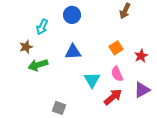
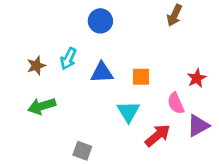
cyan arrow: (42, 27) -> (68, 59), moved
orange square: (116, 48) -> (141, 77), moved, turned 32
green arrow: (38, 65) -> (42, 106), moved
pink semicircle: (117, 74) -> (176, 103), moved

